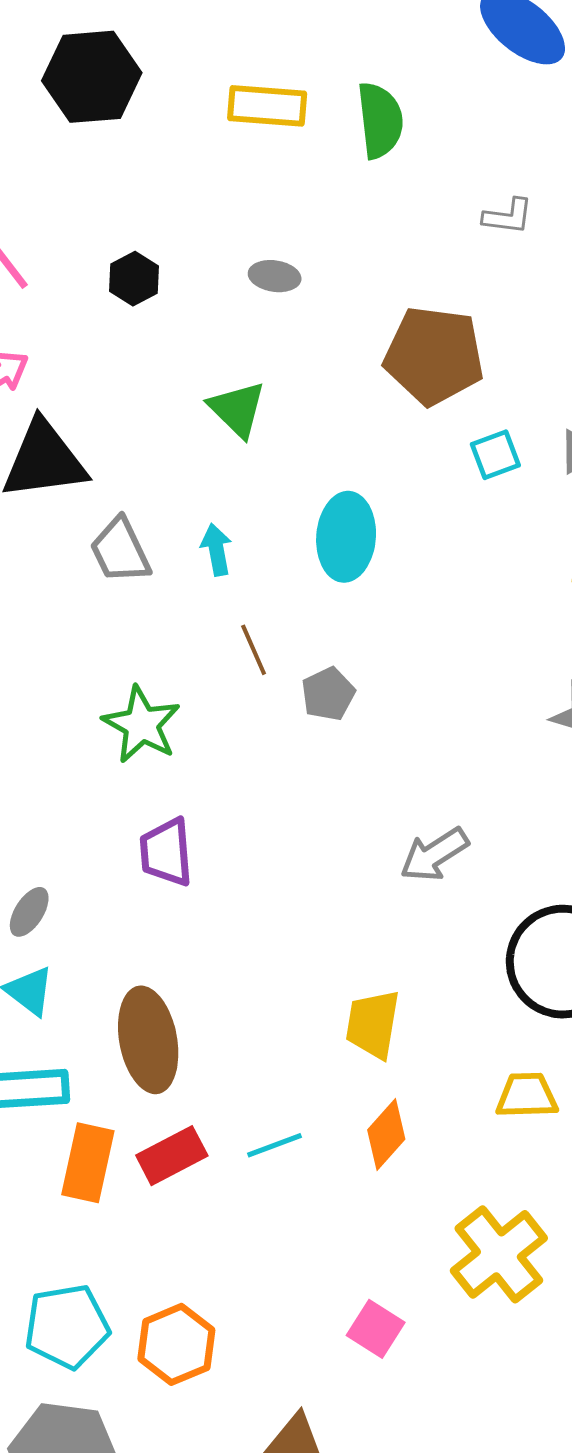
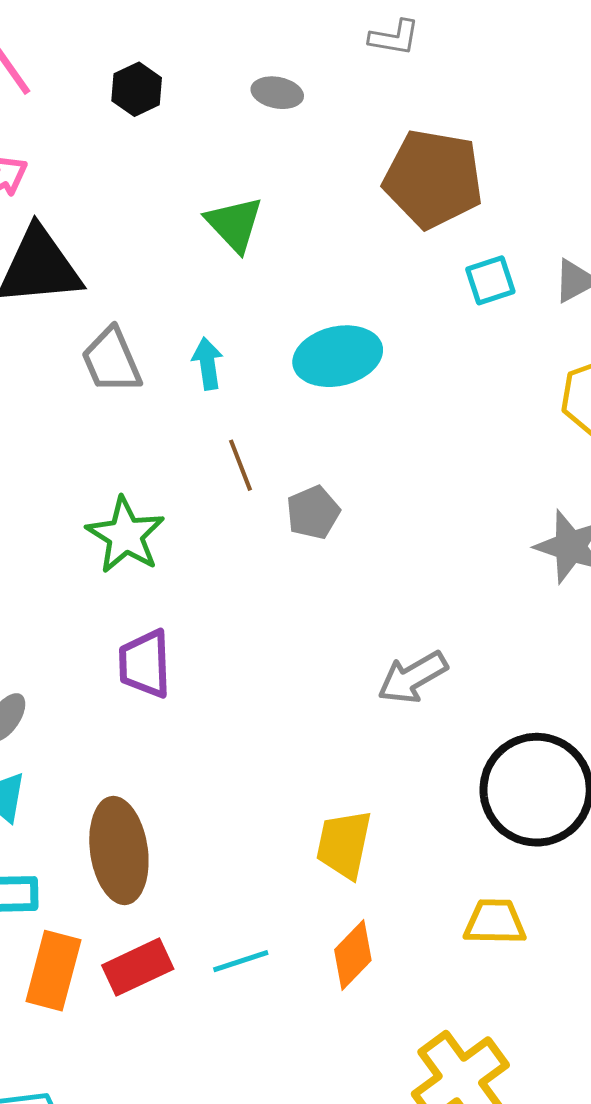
gray L-shape: (508, 216) -> (394, 38), moved
cyan ellipse: (346, 537) -> (338, 356), turned 70

